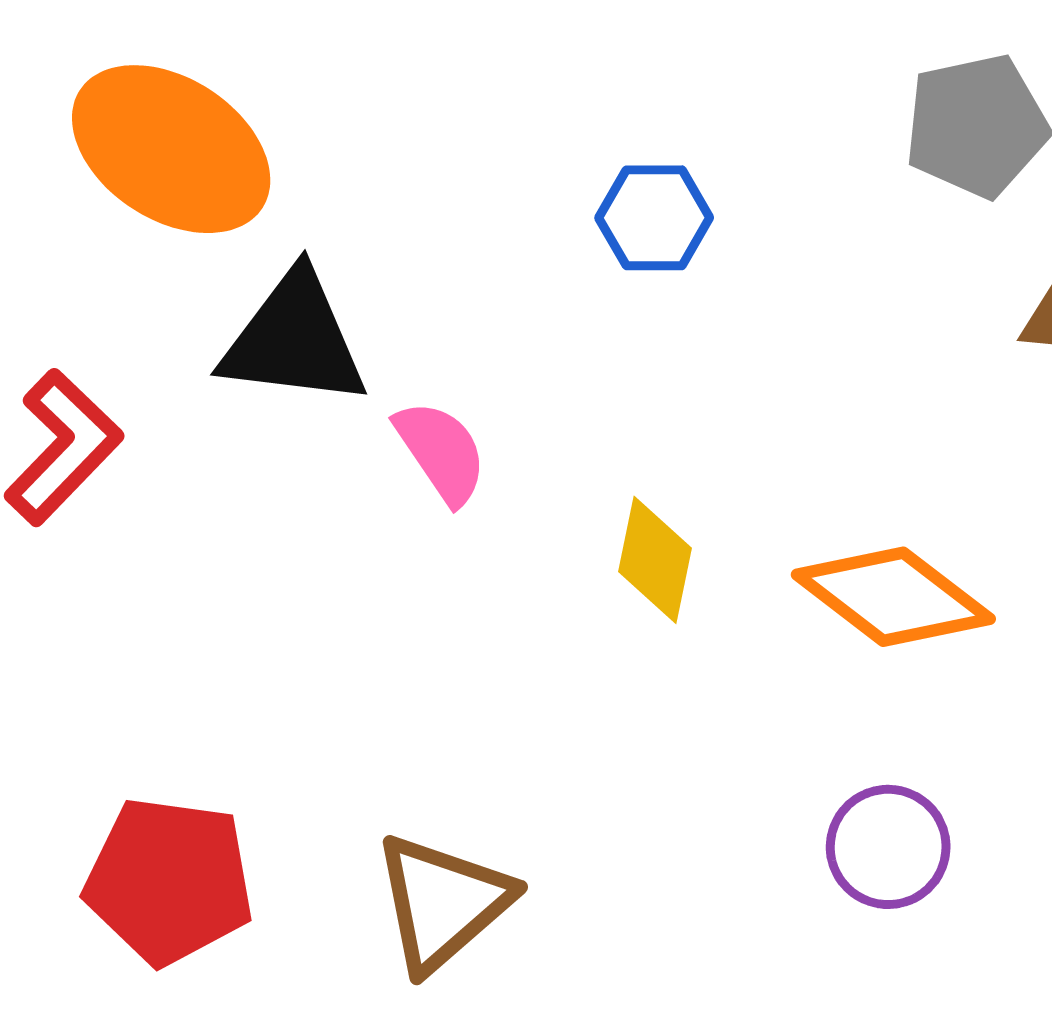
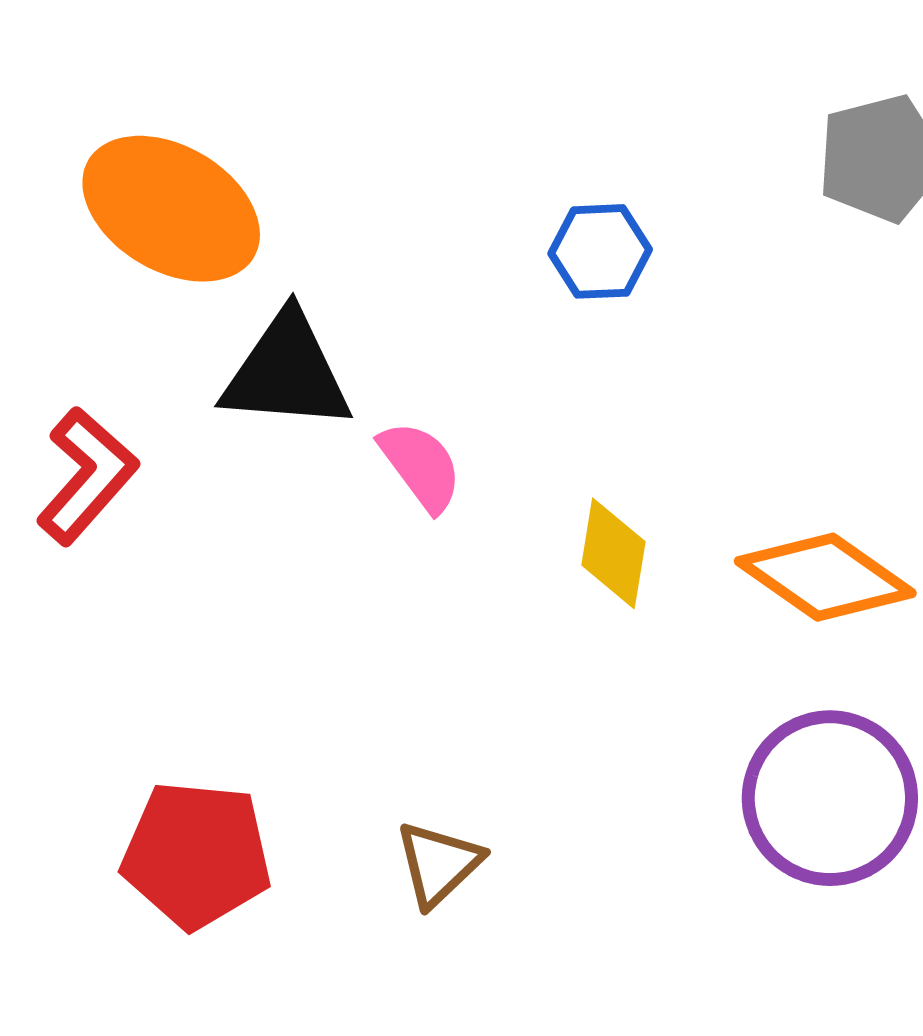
purple circle: (888, 847) -> (830, 798), size x1.6
brown triangle: (442, 902) -> (439, 864), size x0.7

